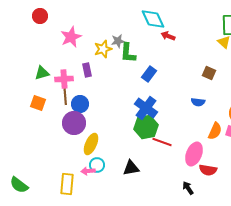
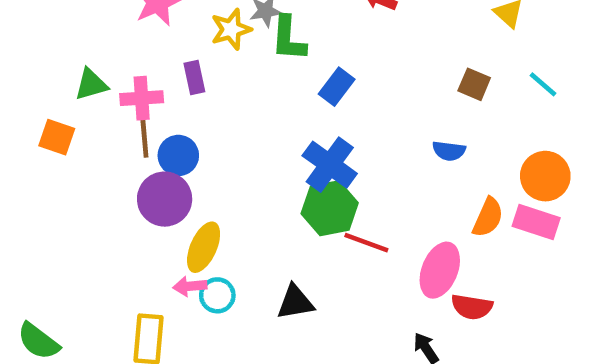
orange square: (38, 103) -> (57, 137), moved
pink arrow: (88, 171) -> (190, 286), moved

